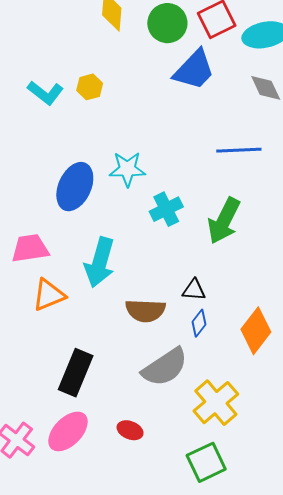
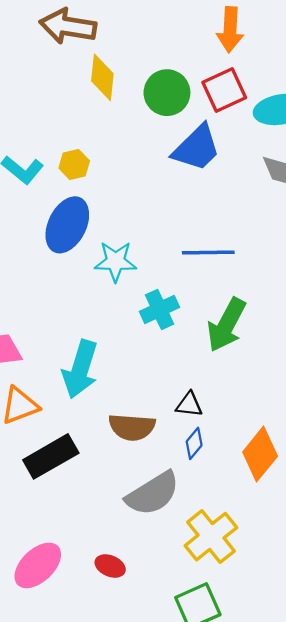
blue line: (239, 150) -> (208, 253), moved
blue ellipse: (75, 187) -> (67, 225), moved
black rectangle: (76, 373) -> (51, 456), moved, turned 36

